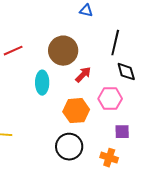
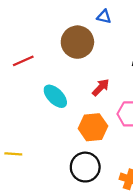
brown circle: (63, 51) -> (77, 42), moved
cyan ellipse: (42, 83) -> (55, 96), turned -45

